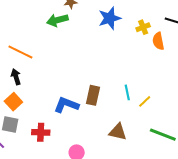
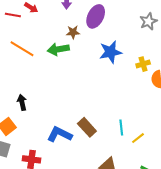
orange line: (20, 52) -> (22, 49), moved
black arrow: (16, 77) -> (22, 102), moved
brown rectangle: (93, 95) -> (87, 127), turned -60

